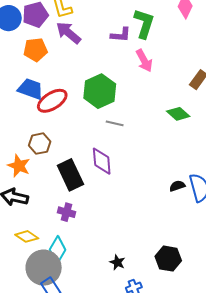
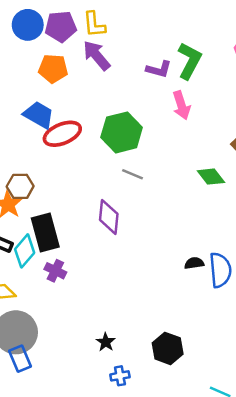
brown hexagon: (40, 144) -> (20, 186), moved
black rectangle: (70, 175) -> (45, 233), moved
cyan diamond: (58, 250) -> (25, 251), moved

